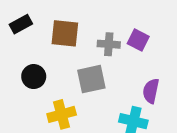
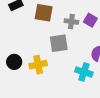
black circle: (34, 77) -> (14, 62), moved

